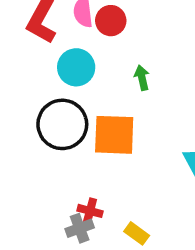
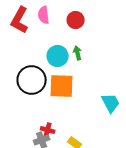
red circle: (111, 21) -> (76, 20), moved
cyan circle: (76, 67) -> (58, 56), moved

